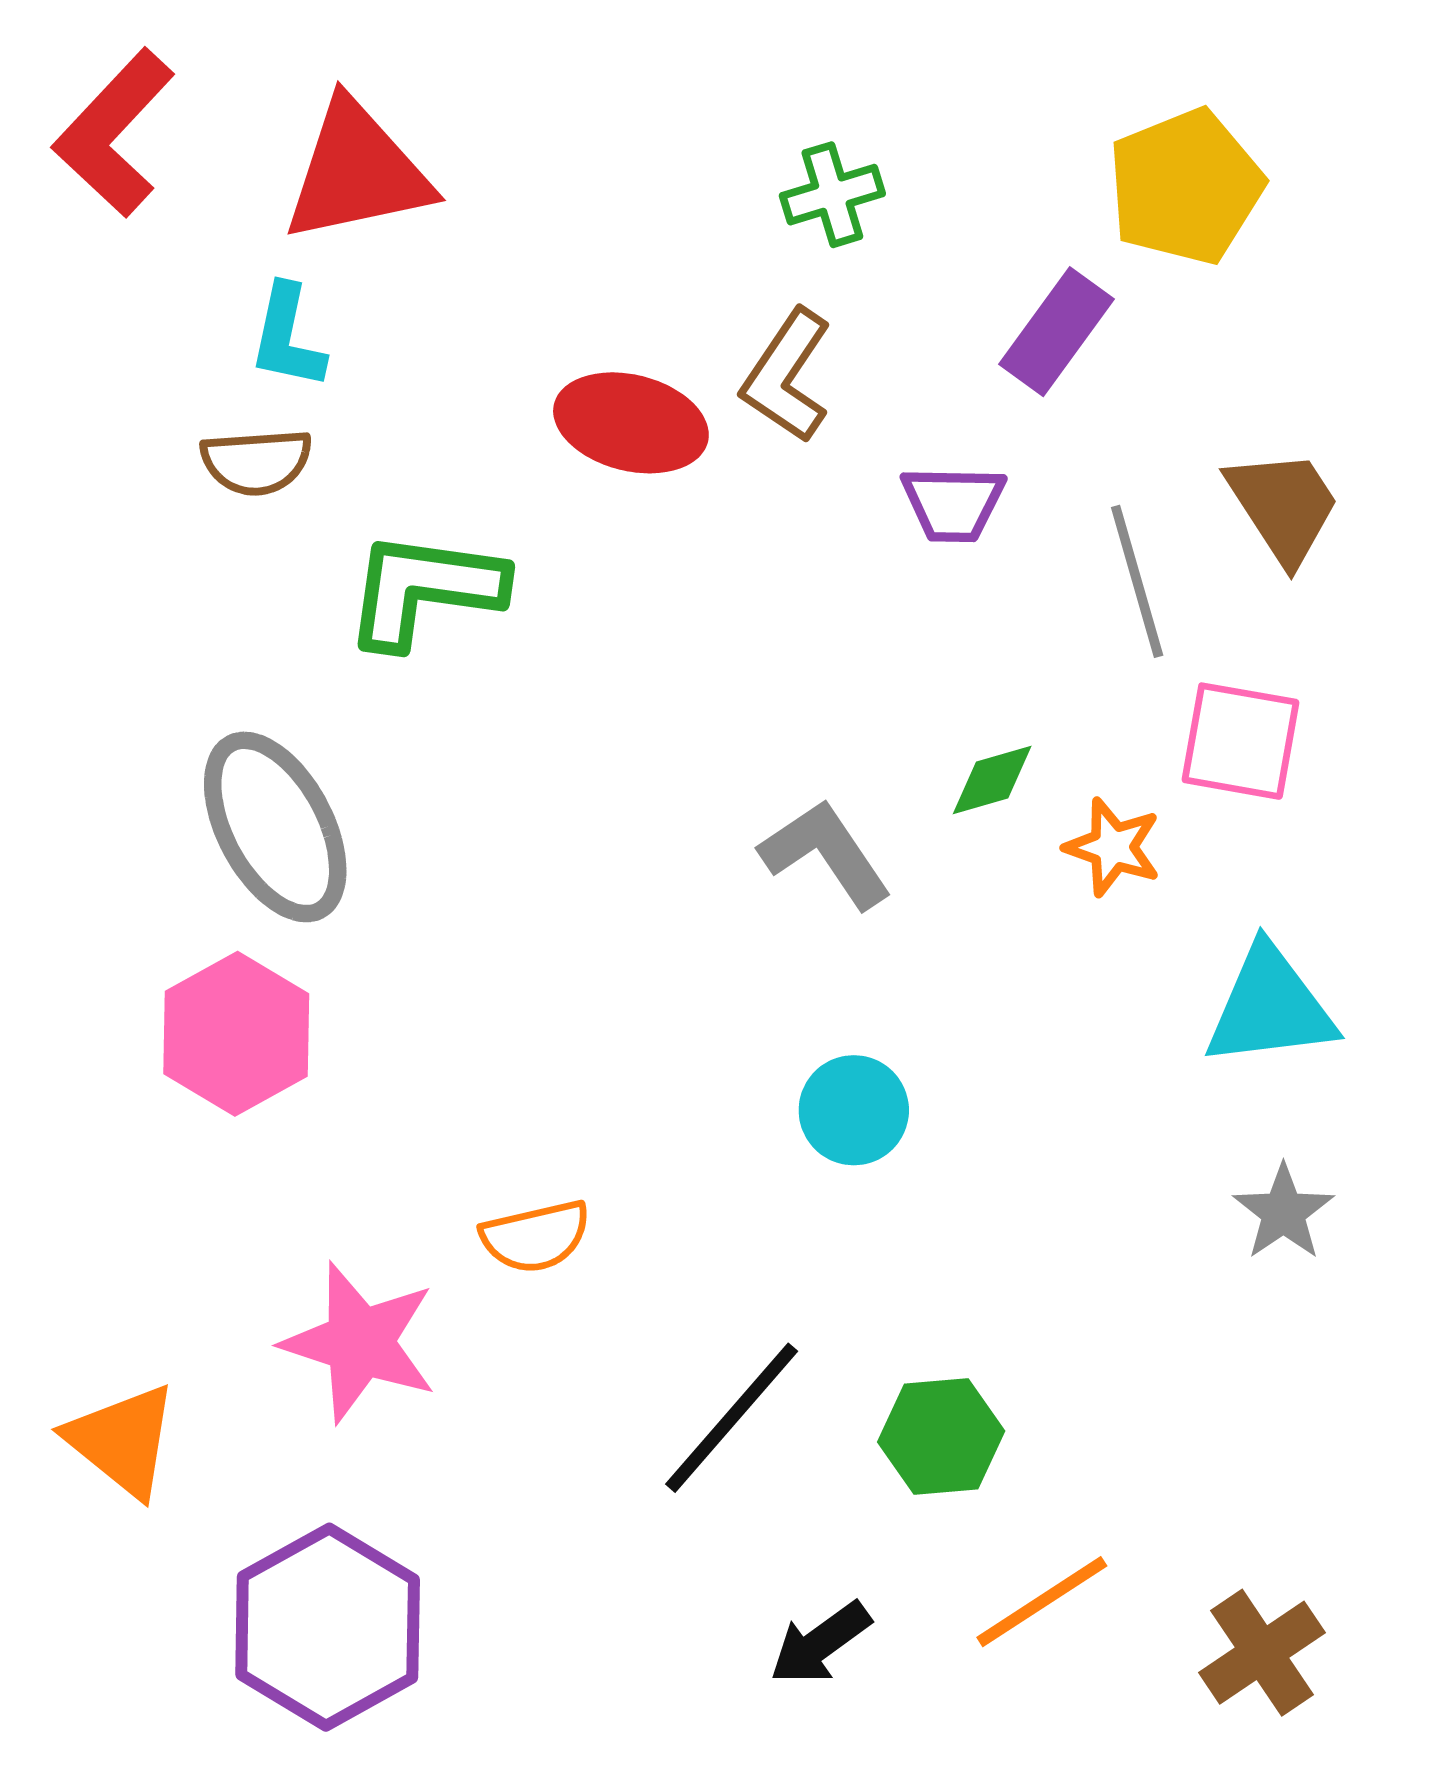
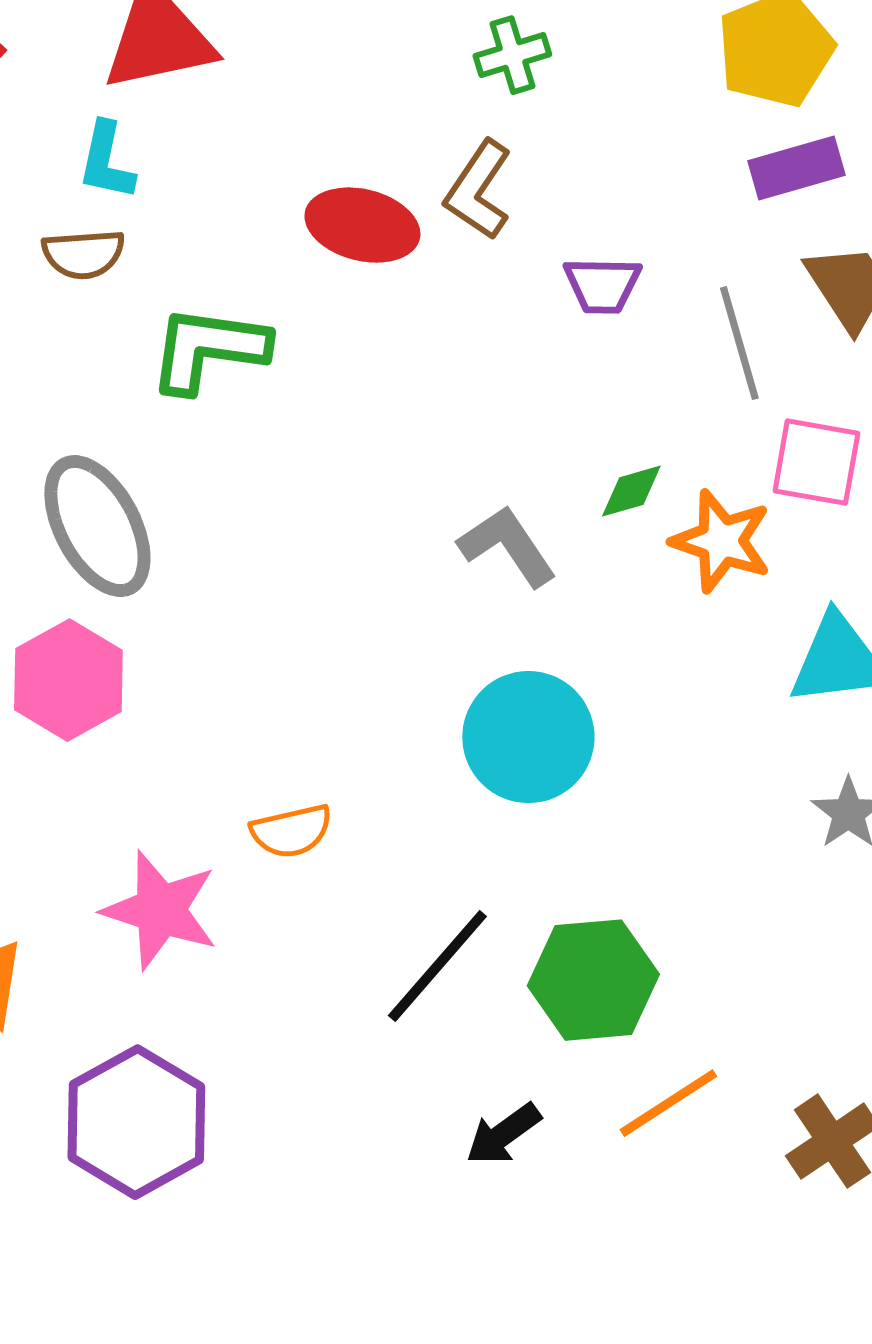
purple rectangle: (1057, 332) -> (796, 168), moved, turned 38
orange star: (1113, 847) -> (721, 541), size x1.4
cyan circle: (854, 1110) -> (528, 737), size x1.6
green hexagon: (941, 1436) -> (593, 980), size x1.4

